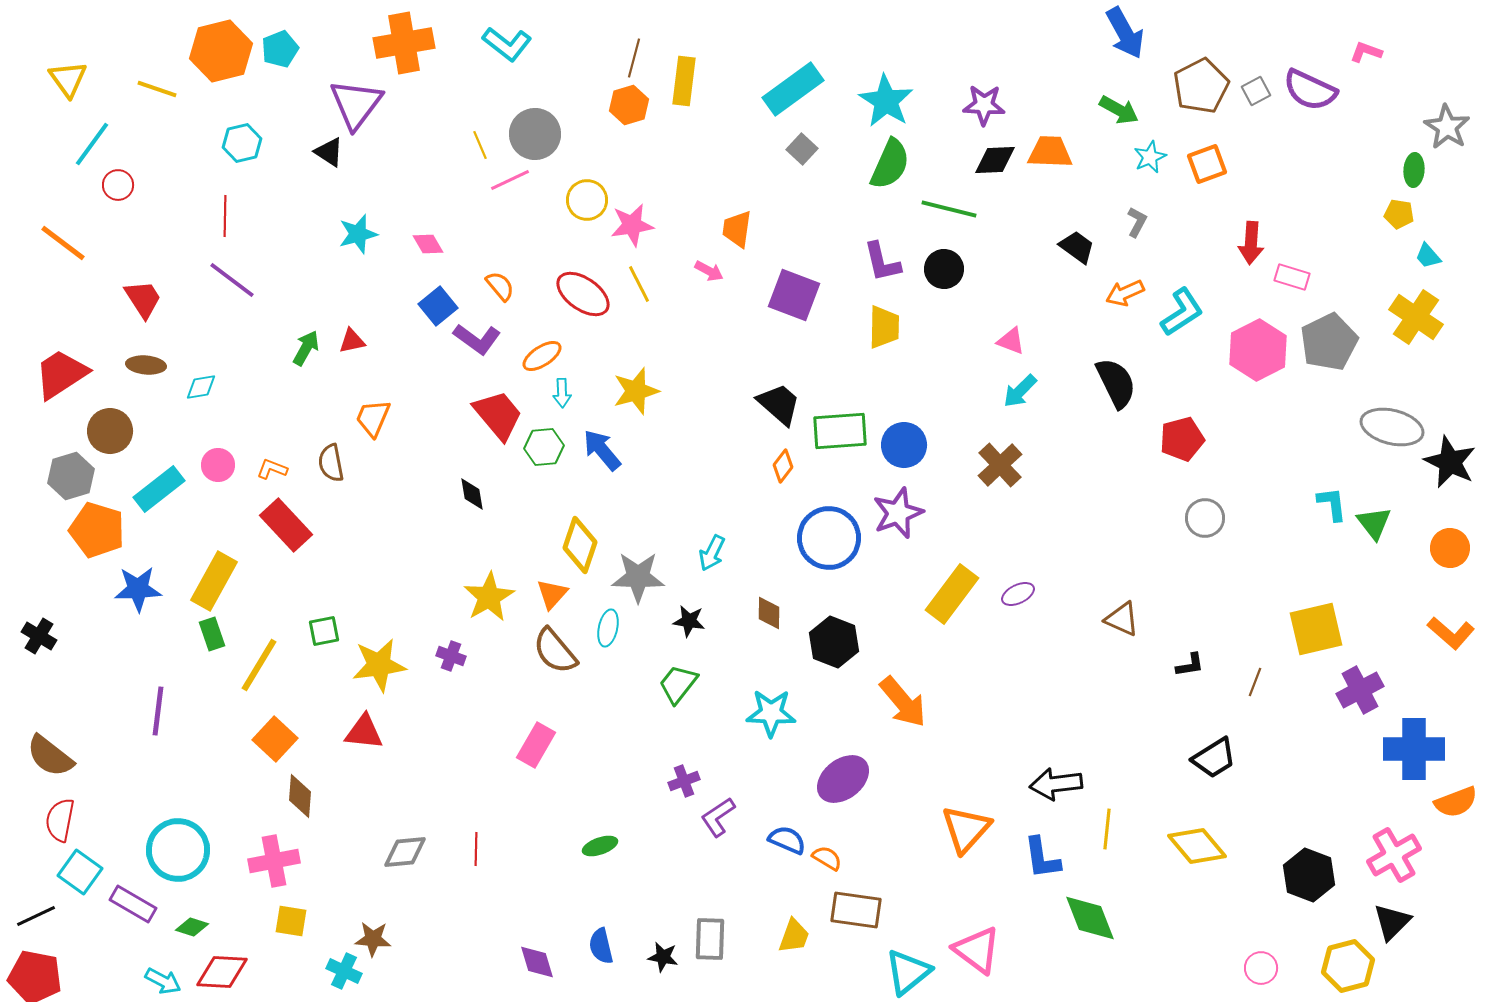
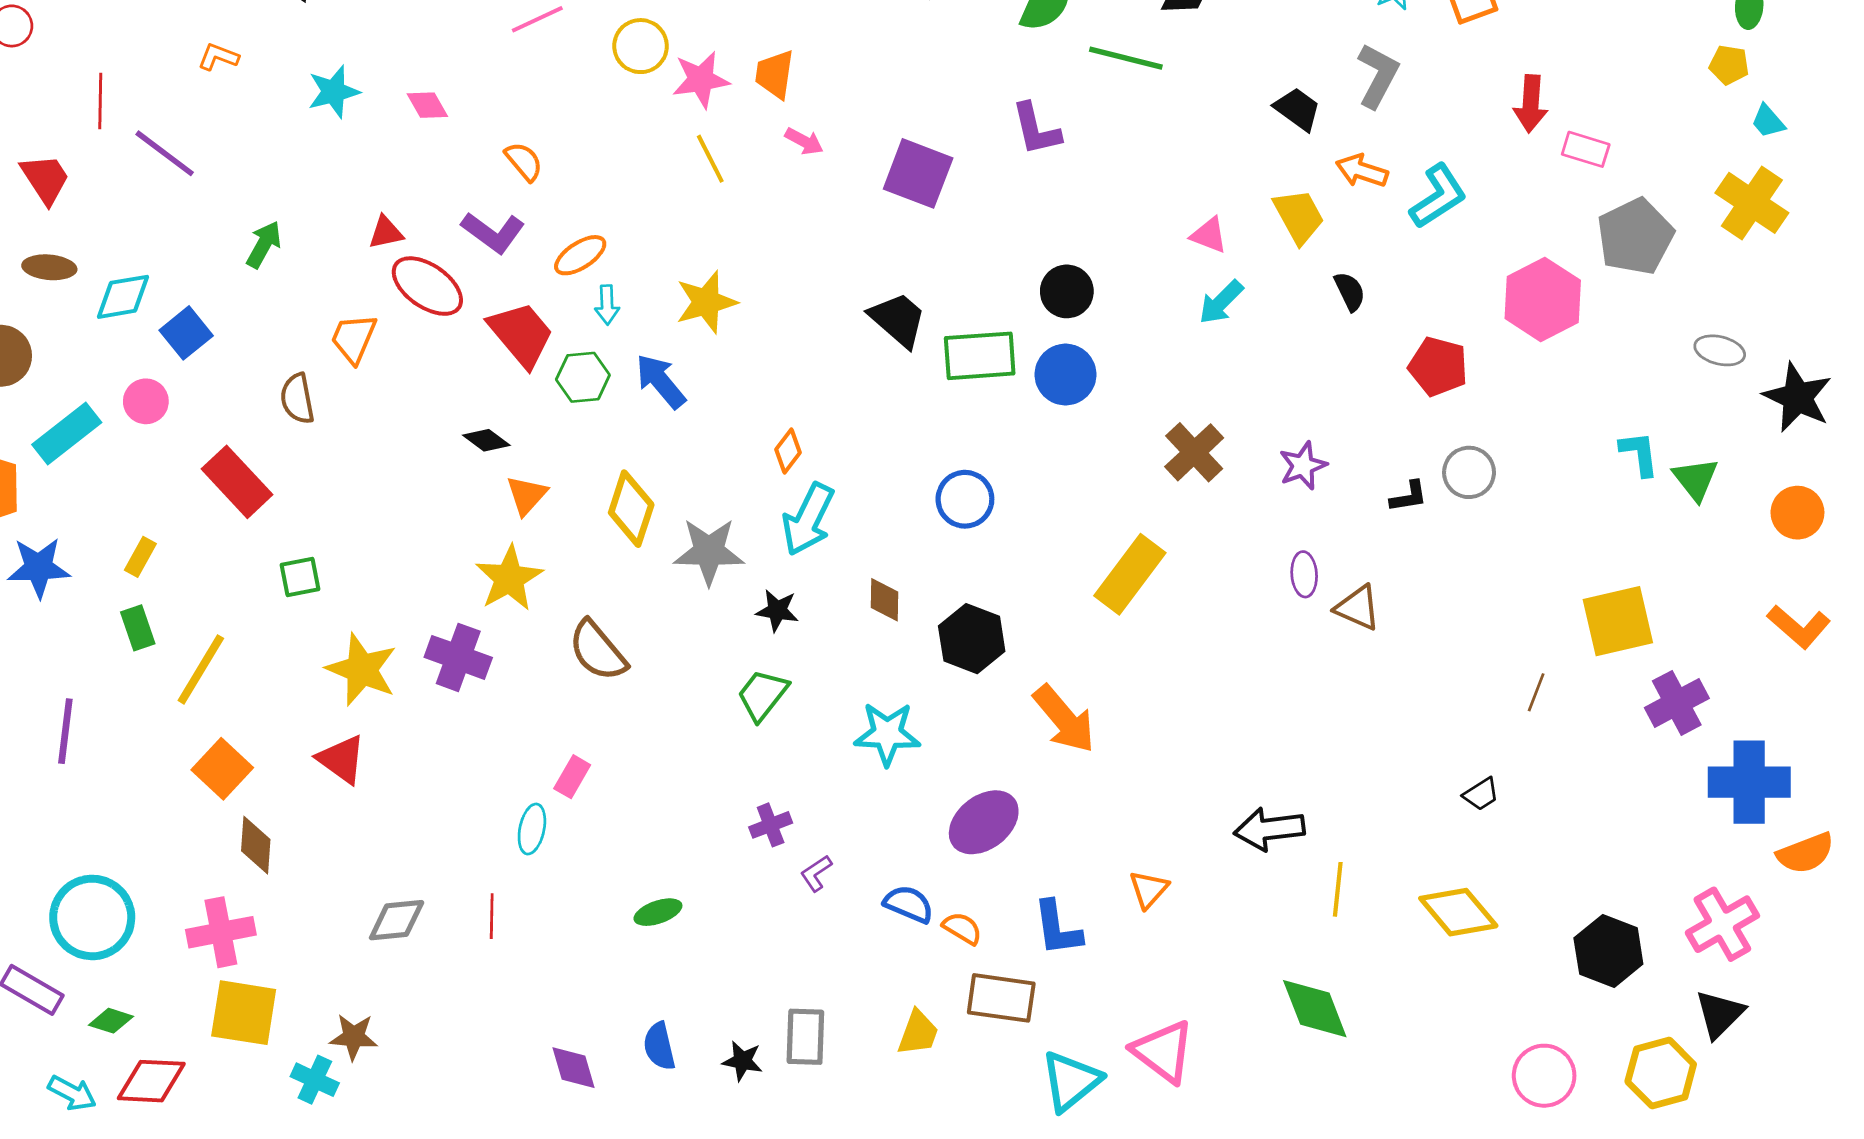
red line: (225, 216) -> (100, 101), moved
gray L-shape: (1137, 222) -> (1378, 76), size x1.6
orange trapezoid: (737, 229) -> (775, 74), moved
black circle: (944, 269) -> (1067, 291), moved
orange arrow: (1125, 293) -> (1362, 171), turned 42
red ellipse: (583, 294) -> (427, 286), moved
blue square: (438, 306) -> (186, 333), moved
yellow trapezoid: (884, 327) -> (1299, 216), moved, turned -30
red triangle: (352, 341) -> (386, 232), moved
pink hexagon: (1258, 350) -> (1543, 299), moved
black semicircle: (1116, 383) -> (1350, 291), size x0.6
cyan diamond: (201, 387) -> (123, 297), size x1.4
gray ellipse: (1392, 427) -> (1720, 350), size x0.6
red pentagon: (1182, 439) -> (1438, 366), turned 30
brown cross: (1000, 465) -> (1194, 452), moved
orange diamond: (783, 466) -> (788, 451), moved
orange L-shape: (272, 469) -> (218, 57), moved
black diamond: (472, 494) -> (486, 440), turned -44
purple star: (898, 513) -> (1303, 466), moved, size x0.7
blue circle: (829, 538) -> (965, 499), size x0.7
cyan arrow: (712, 553) -> (808, 519), size x1.5
yellow rectangle: (214, 581) -> (140, 557), size x0.5
orange triangle: (552, 594) -> (527, 495), moved
purple ellipse: (1018, 594) -> (1304, 574), moved, turned -68
cyan ellipse: (608, 628) -> (532, 829), moved
green square: (324, 631) -> (300, 577), moved
purple cross: (451, 656) -> (458, 657), size x1.6
yellow star: (379, 665) -> (362, 669), turned 30
black L-shape: (1190, 665) -> (1409, 497), moved
red triangle: (364, 732) -> (342, 759), turned 30
pink rectangle: (536, 745) -> (572, 777), size x0.7
black trapezoid: (1214, 758) -> (1481, 794), size x0.6
purple L-shape: (718, 817) -> (816, 873), size x0.7
orange triangle: (966, 829) -> (1149, 889), size x0.6
blue L-shape: (1042, 858) -> (1057, 928), moved
yellow square: (291, 921) -> (244, 1013), size x1.6
pink circle: (1261, 968) -> (1544, 1076), size x1.4

